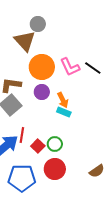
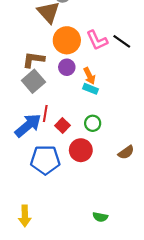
green circle: (55, 144) -> (93, 123), moved

